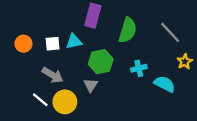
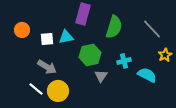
orange circle: (23, 44) -> (22, 30), moved
gray triangle: (91, 85) -> (101, 76), moved

